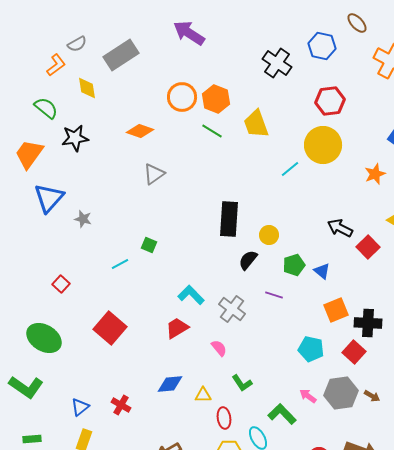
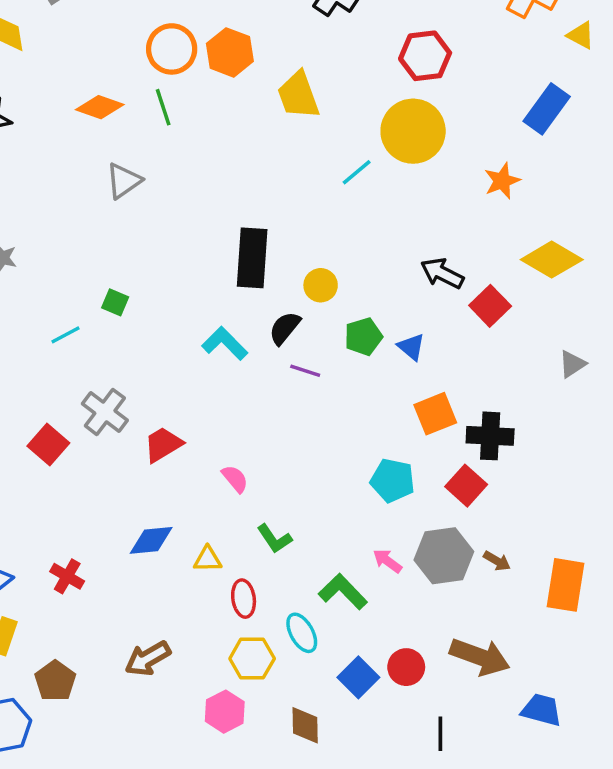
green line: (212, 131) -> (163, 107), moved, turned 40
cyan L-shape: (191, 295) -> (225, 343), moved
purple line: (274, 295) -> (305, 371), moved
gray cross: (232, 309) -> (105, 412), moved
red square: (110, 328) -> (48, 444), size x0.7

